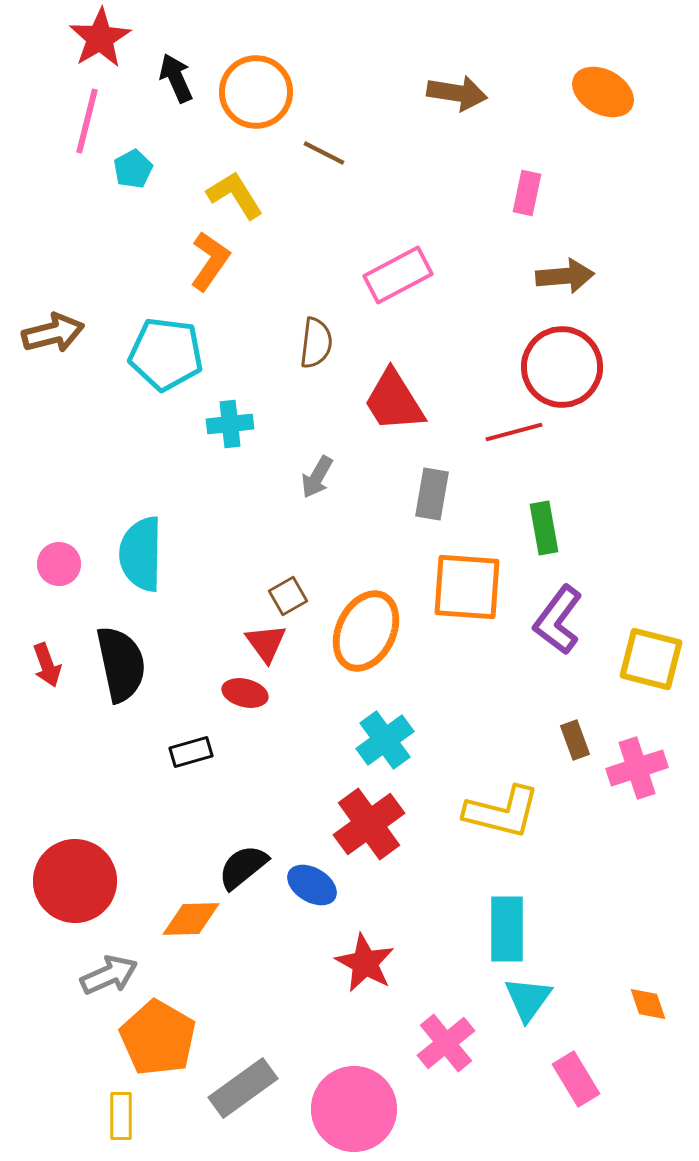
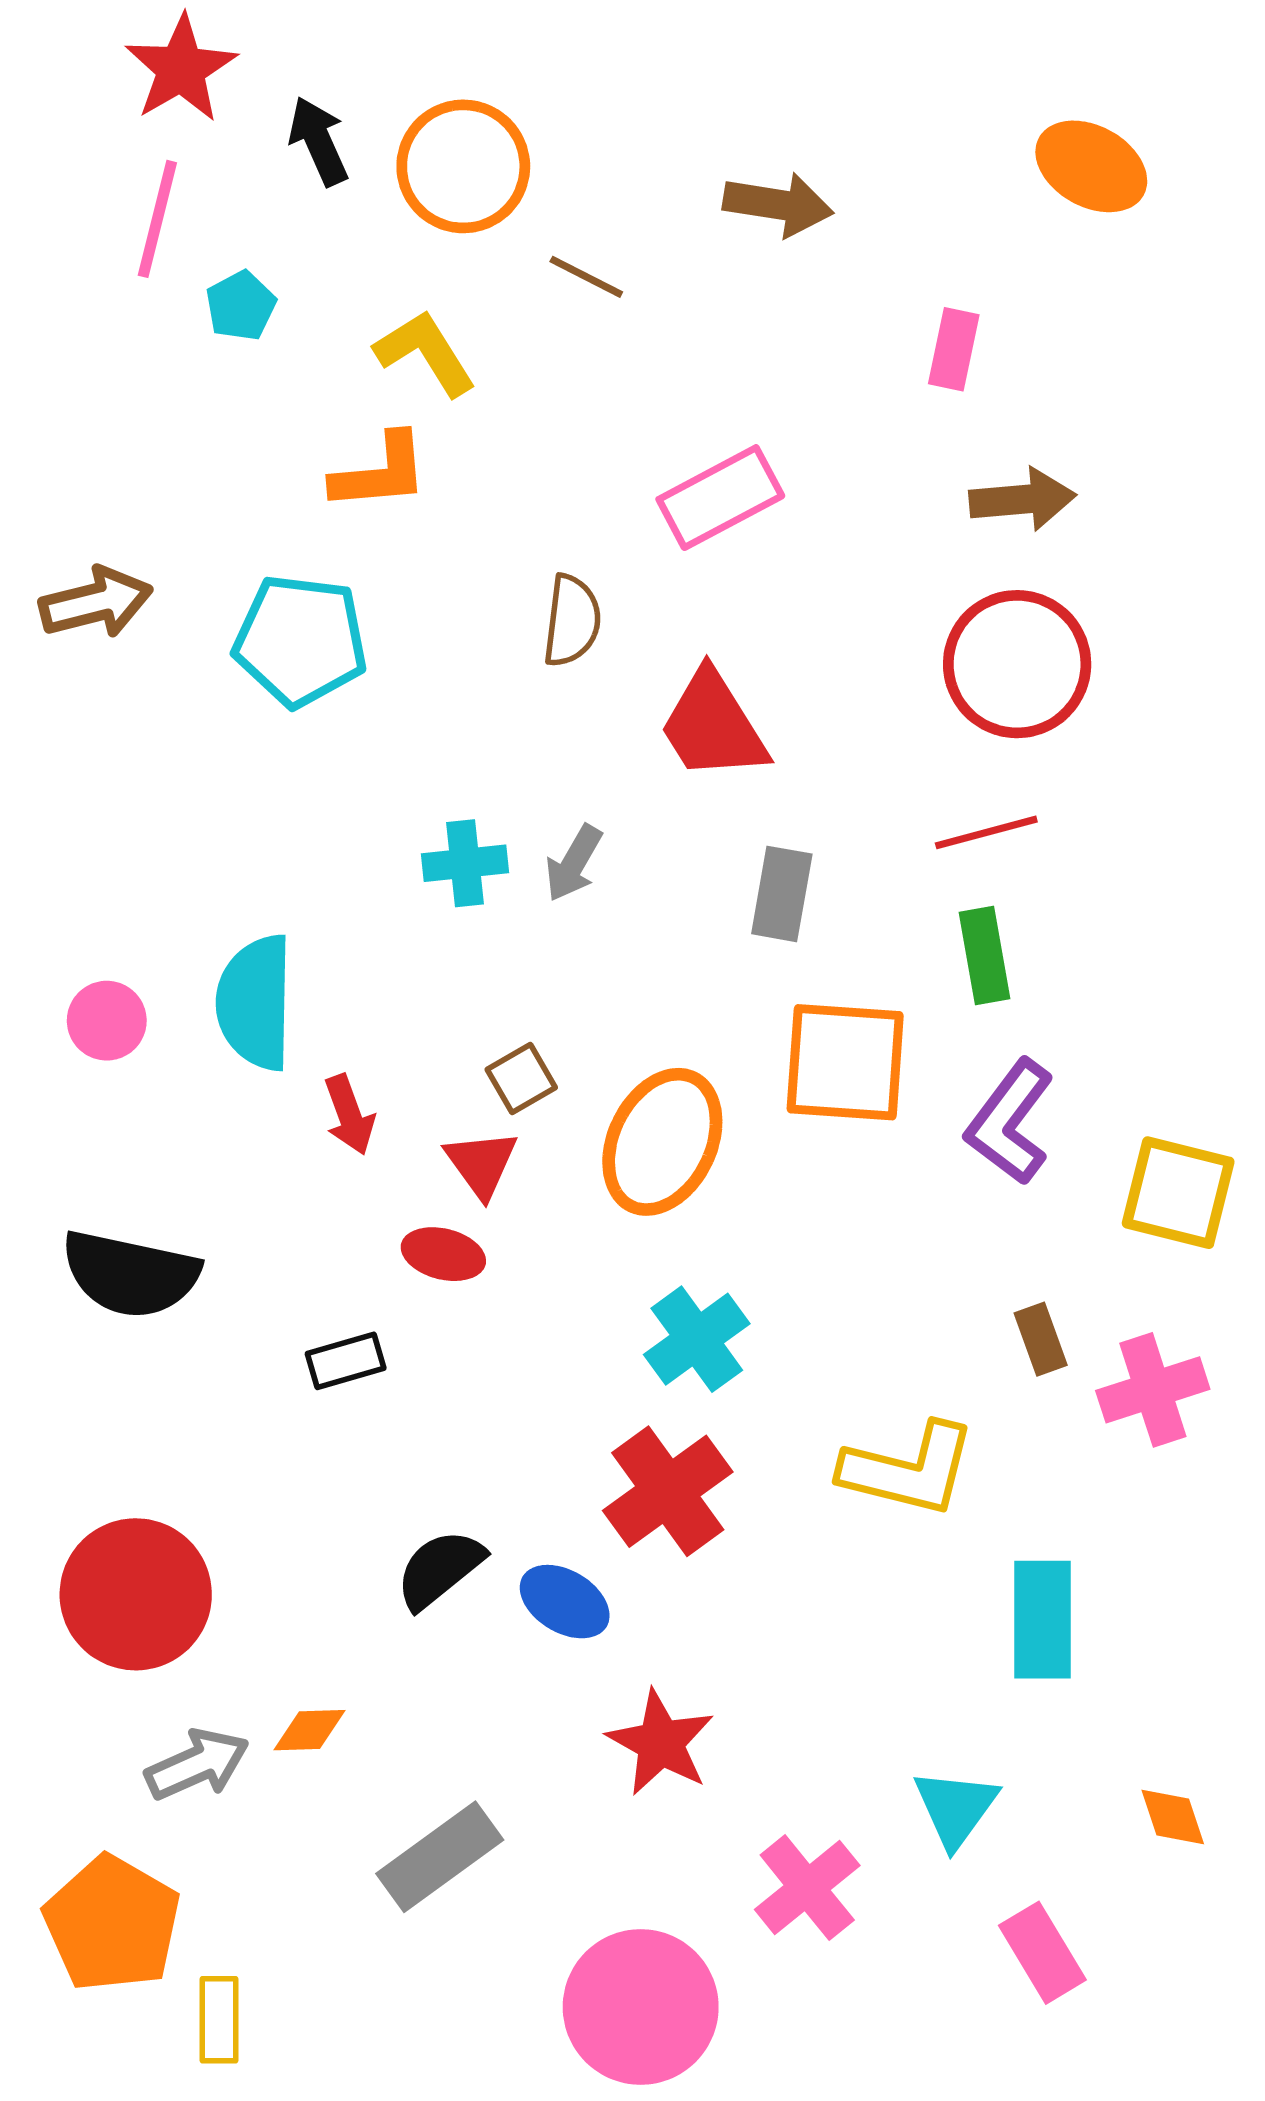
brown arrow: (457, 93) -> (778, 204), moved
orange L-shape: (210, 261) -> (380, 472), turned 50
cyan cross: (230, 424) -> (465, 863), moved
red line: (514, 432) -> (986, 832), moved
black semicircle: (121, 664) -> (130, 1274), moved, turned 114
red arrow: (47, 665) -> (349, 1115), moved
orange diamond: (191, 919) -> (309, 1730), moved, size x0.7
cyan rectangle: (507, 929) -> (1042, 1620), moved
orange pentagon: (158, 1038) -> (112, 1924), moved
gray rectangle: (243, 1088) -> (440, 1857), moved

